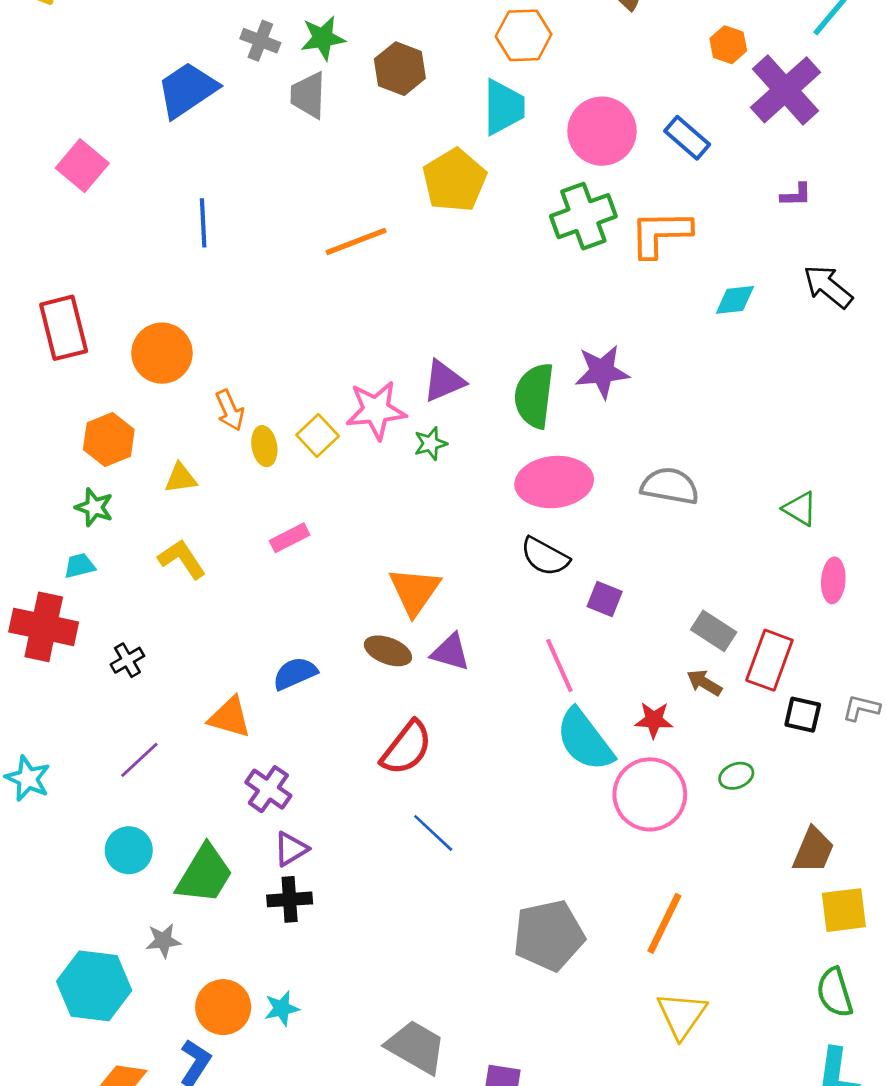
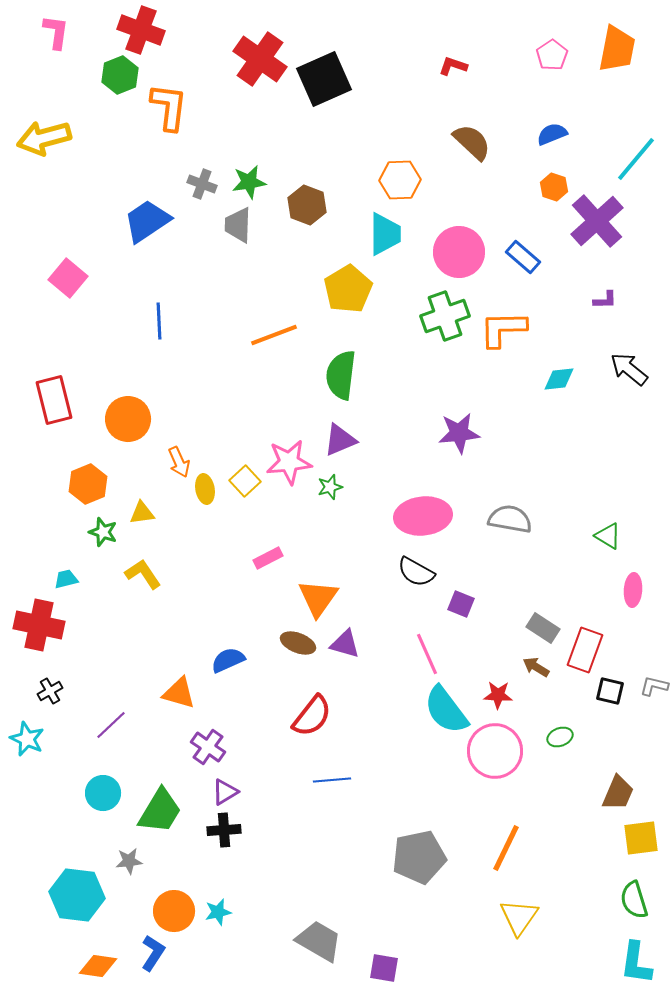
green semicircle: (534, 396) -> (341, 375), moved
green star: (94, 507) -> (103, 532), moved
pink rectangle: (290, 538) -> (268, 558), moved
black cross: (127, 660) -> (50, 691), moved
blue line: (433, 833) -> (332, 780), turned -48

